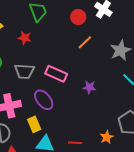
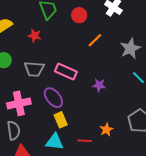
red circle: (78, 17) -> (79, 15), moved
yellow rectangle: (34, 124) -> (61, 120), moved
orange star: (107, 137) -> (106, 130), moved

